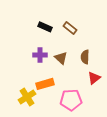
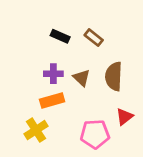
brown semicircle: (85, 57) -> (114, 76), size x1.5
red triangle: (94, 78) -> (124, 117), moved
orange rectangle: (45, 84) -> (52, 101), moved

